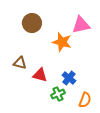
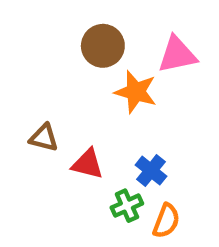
brown circle: (32, 23) -> (103, 46), moved
orange semicircle: (85, 100) -> (166, 221), moved

